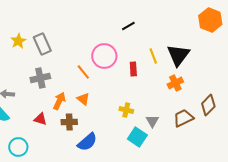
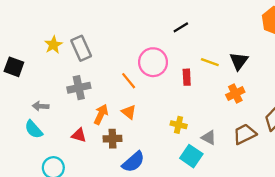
black triangle: (178, 55) -> (239, 61), size x0.7
yellow line: (153, 56) -> (210, 62), turned -49
gray triangle: (152, 121) -> (209, 138), turned -32

